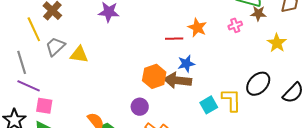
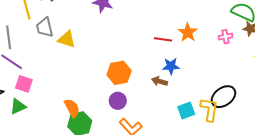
gray trapezoid: (55, 47) -> (45, 27), turned -70
orange hexagon: (154, 76) -> (119, 73), moved
brown arrow: (178, 80) -> (160, 81), size x0.6
black ellipse: (258, 84) -> (223, 97), moved

